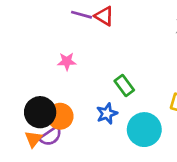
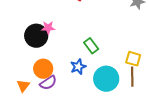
black circle: (40, 112) -> (36, 36), moved
purple semicircle: (51, 136) -> (48, 83), moved

